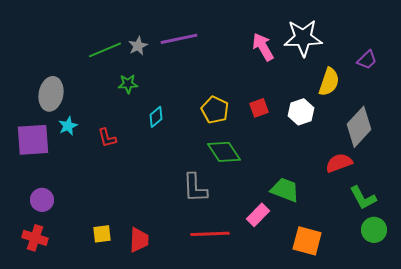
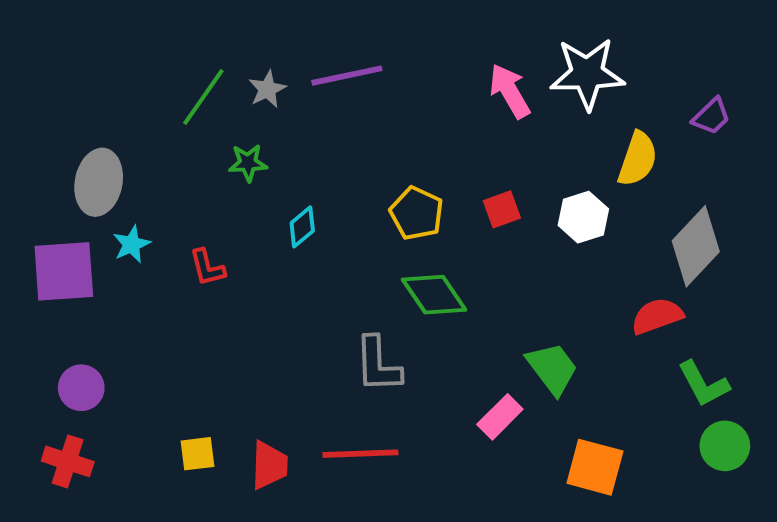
green line: (105, 50) -> (203, 97), turned -32
green trapezoid: (285, 190) -> (552, 368), turned 32
red line: (210, 234) -> (360, 454), moved

